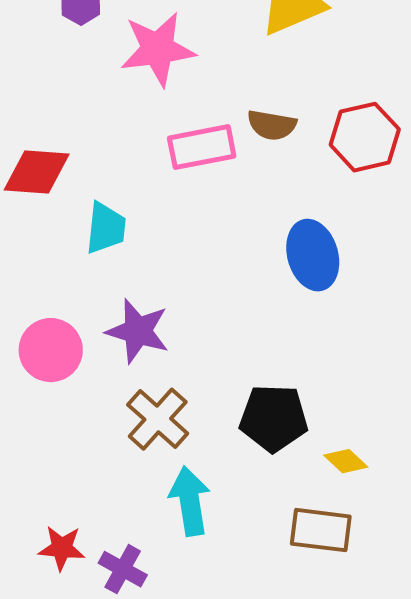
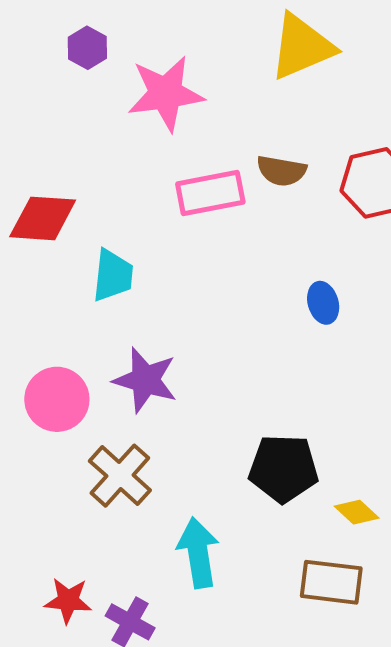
blue ellipse: (313, 255) -> (323, 303), size x0.6
brown cross: (158, 419) -> (120, 476), moved

